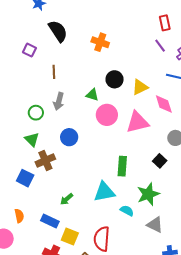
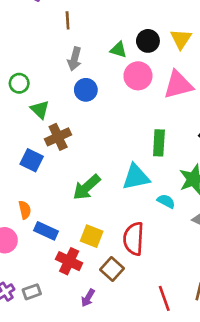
black circle: (115, 79) -> (148, 41), moved
yellow triangle: (140, 87) -> (181, 39), turned -30
green circle: (36, 113) -> (19, 83), moved
blue circle: (69, 137) -> (86, 90), moved
green arrow: (67, 199) -> (87, 187), size x1.6
blue rectangle: (50, 221) -> (46, 231), moved

